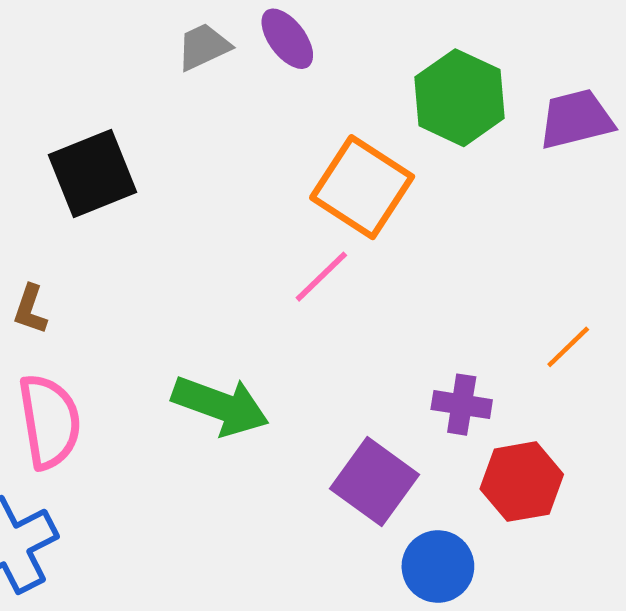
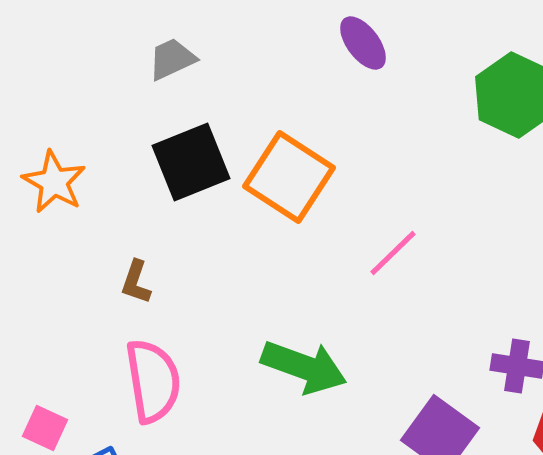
gray trapezoid: (203, 47) -> (172, 59), moved
orange square: (362, 187) -> (289, 177), moved

